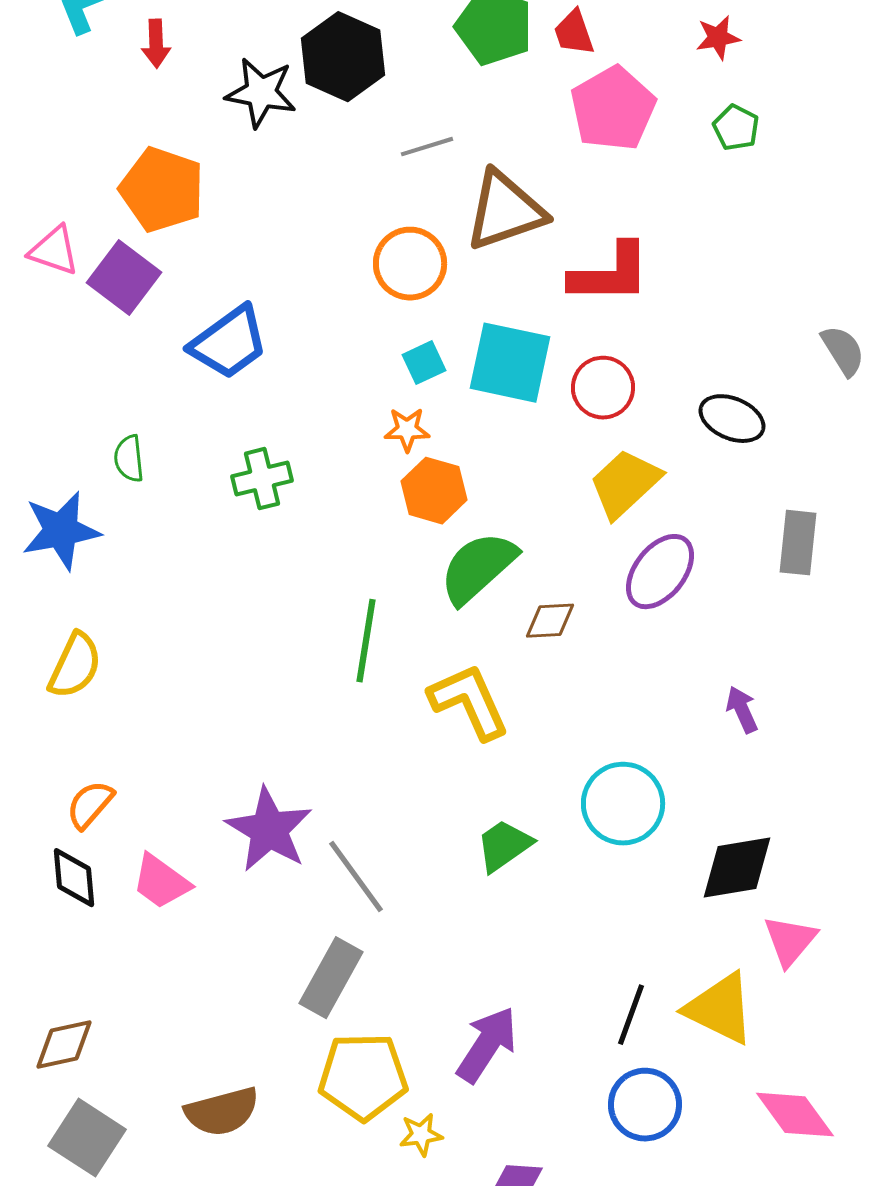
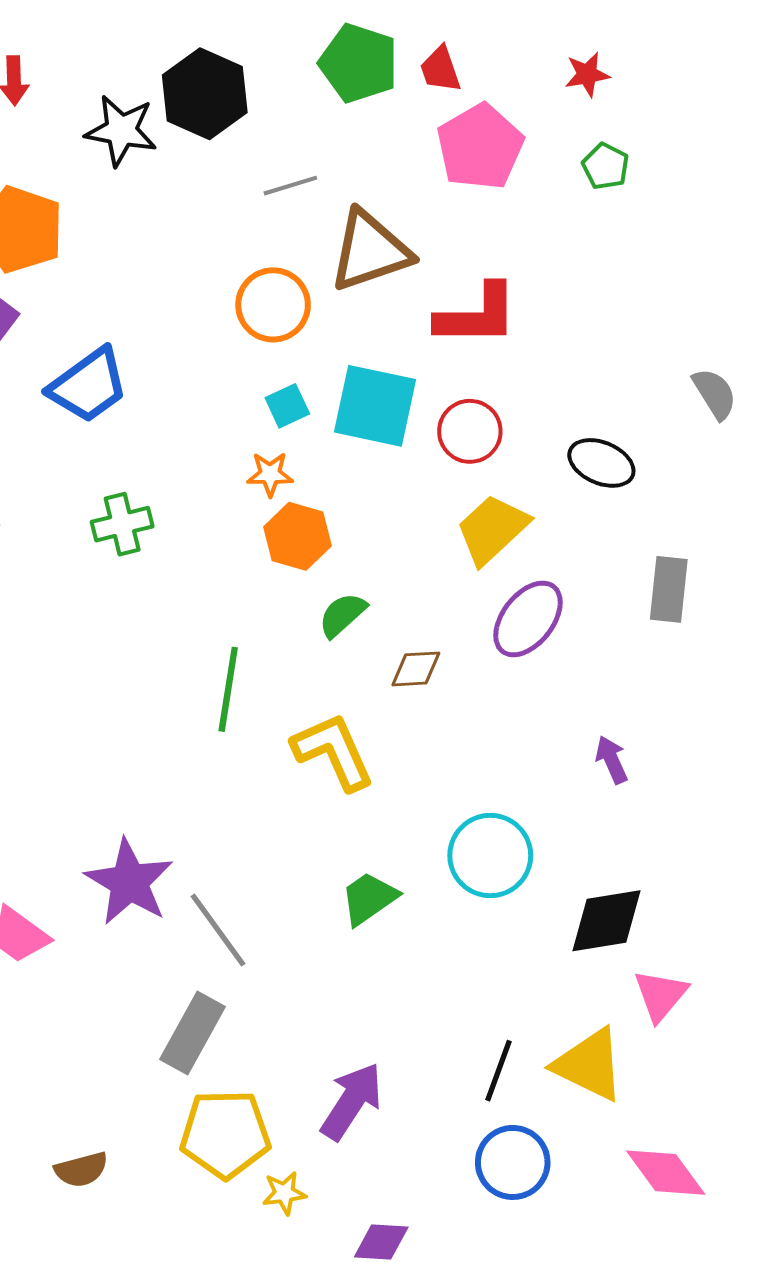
green semicircle: (478, 568) -> (342, 615), size x0.6
brown semicircle: (222, 1112) -> (81, 1170), size x0.7

